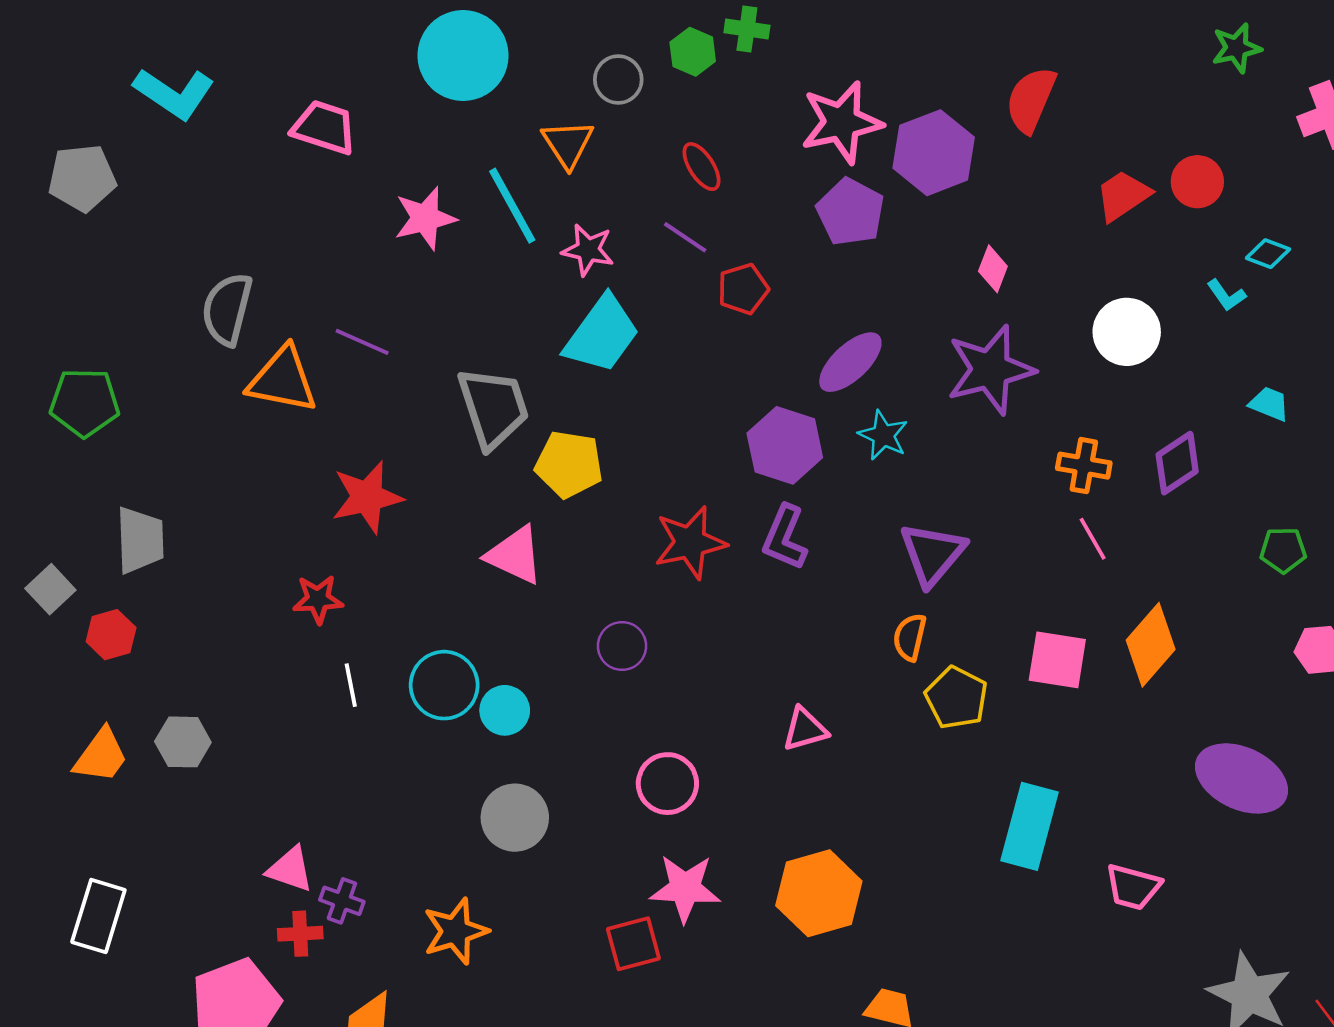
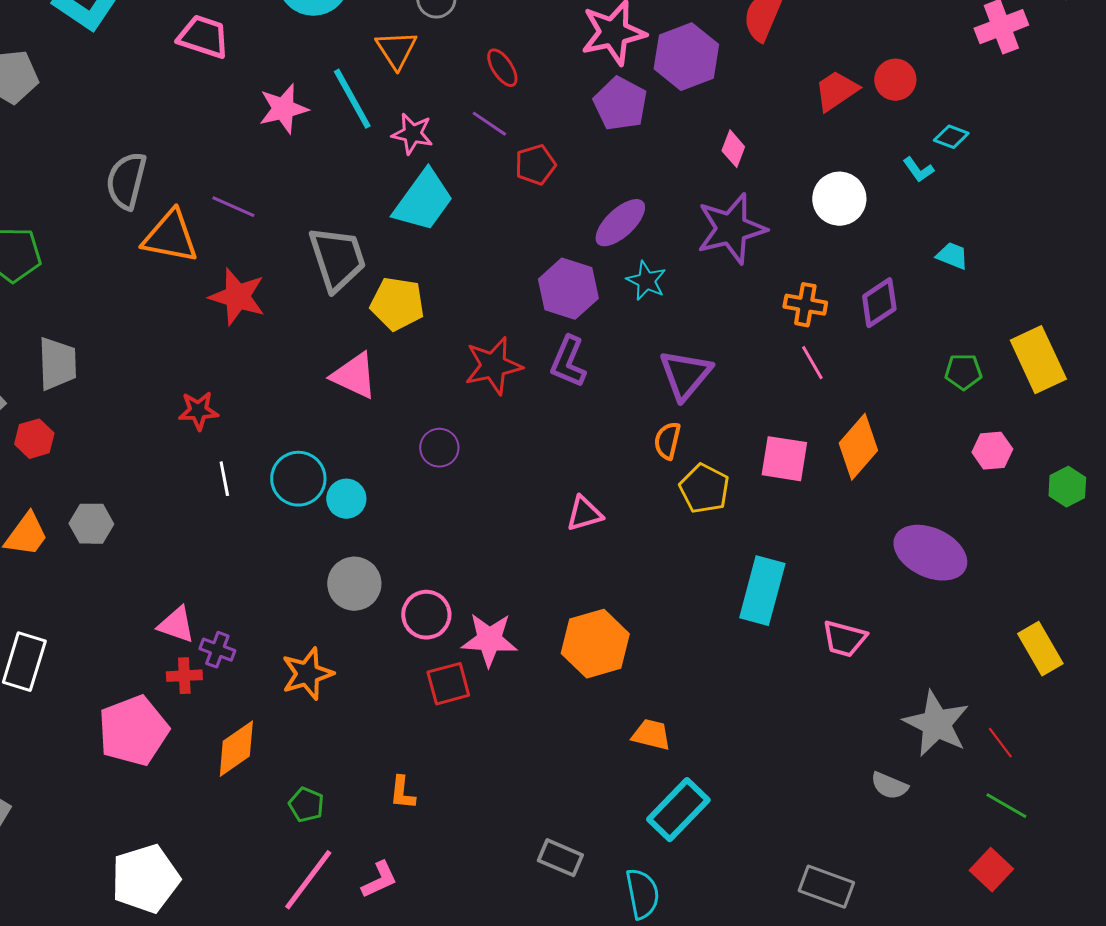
red star: (367, 497) -> (237, 297), moved, turned 30
pink circle: (667, 784) -> (426, 615), moved

